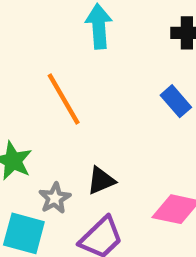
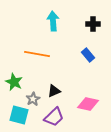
orange line: (64, 99) -> (37, 54), turned -50

